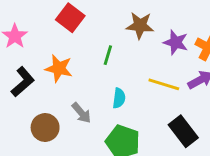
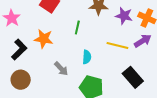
brown circle: (45, 128) -> (21, 80), moved

